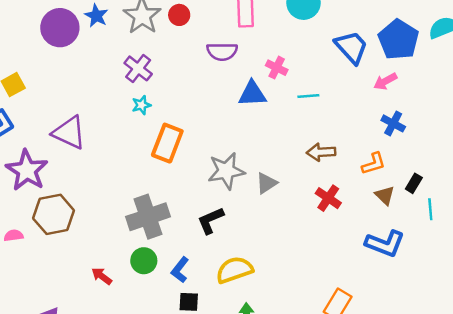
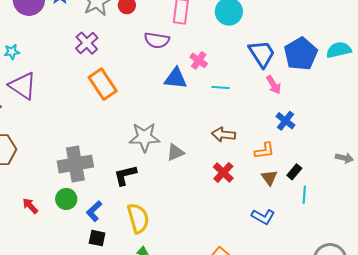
pink arrow: (385, 81) -> (274, 85), moved, turned -102
cyan star: (141, 105) -> (12, 52), moved
orange rectangle: (167, 143) -> (103, 84), moved, turned -64
blue L-shape: (385, 244) -> (263, 217), size x0.7
yellow semicircle: (234, 270) -> (138, 218), turned 84

